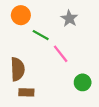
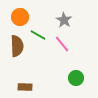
pink line: (61, 54) -> (62, 44), moved
brown semicircle: (18, 69) -> (17, 46), moved

